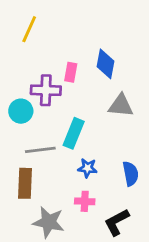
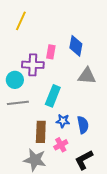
gray line: (40, 150) -> (18, 103), moved
blue semicircle: (131, 174) -> (83, 125), moved
brown rectangle: (25, 183) -> (41, 132), moved
pink cross: (85, 201) -> (61, 145), turned -32

